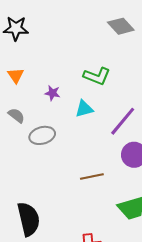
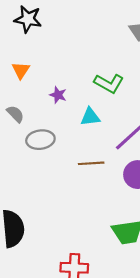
brown line: (92, 176) -> (91, 163), moved

